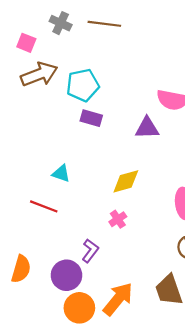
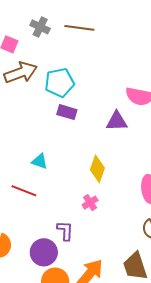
yellow diamond: (126, 181) -> (97, 169), turned -56
purple L-shape: (90, 251) -> (65, 231), turned -35

